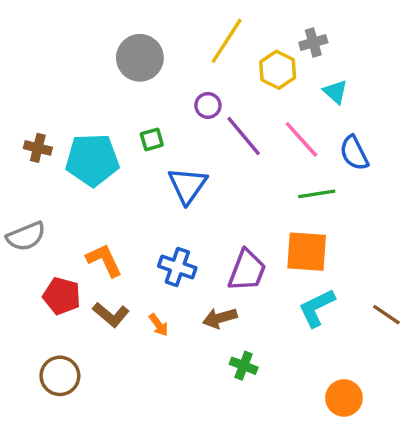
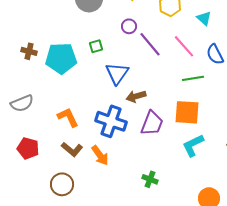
blue cross: (177, 267) -> (111, 121), size x1.4
red pentagon: (62, 296) -> (28, 148), moved
brown arrow: (220, 318) -> (136, 96), moved
orange arrow: (159, 325) -> (100, 155), size x1.5
brown circle: (60, 376) -> (62, 184), moved

